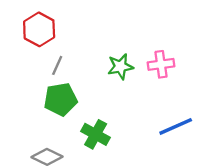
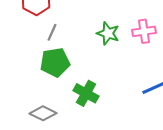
green star: (120, 67) -> (108, 33), turned 30

